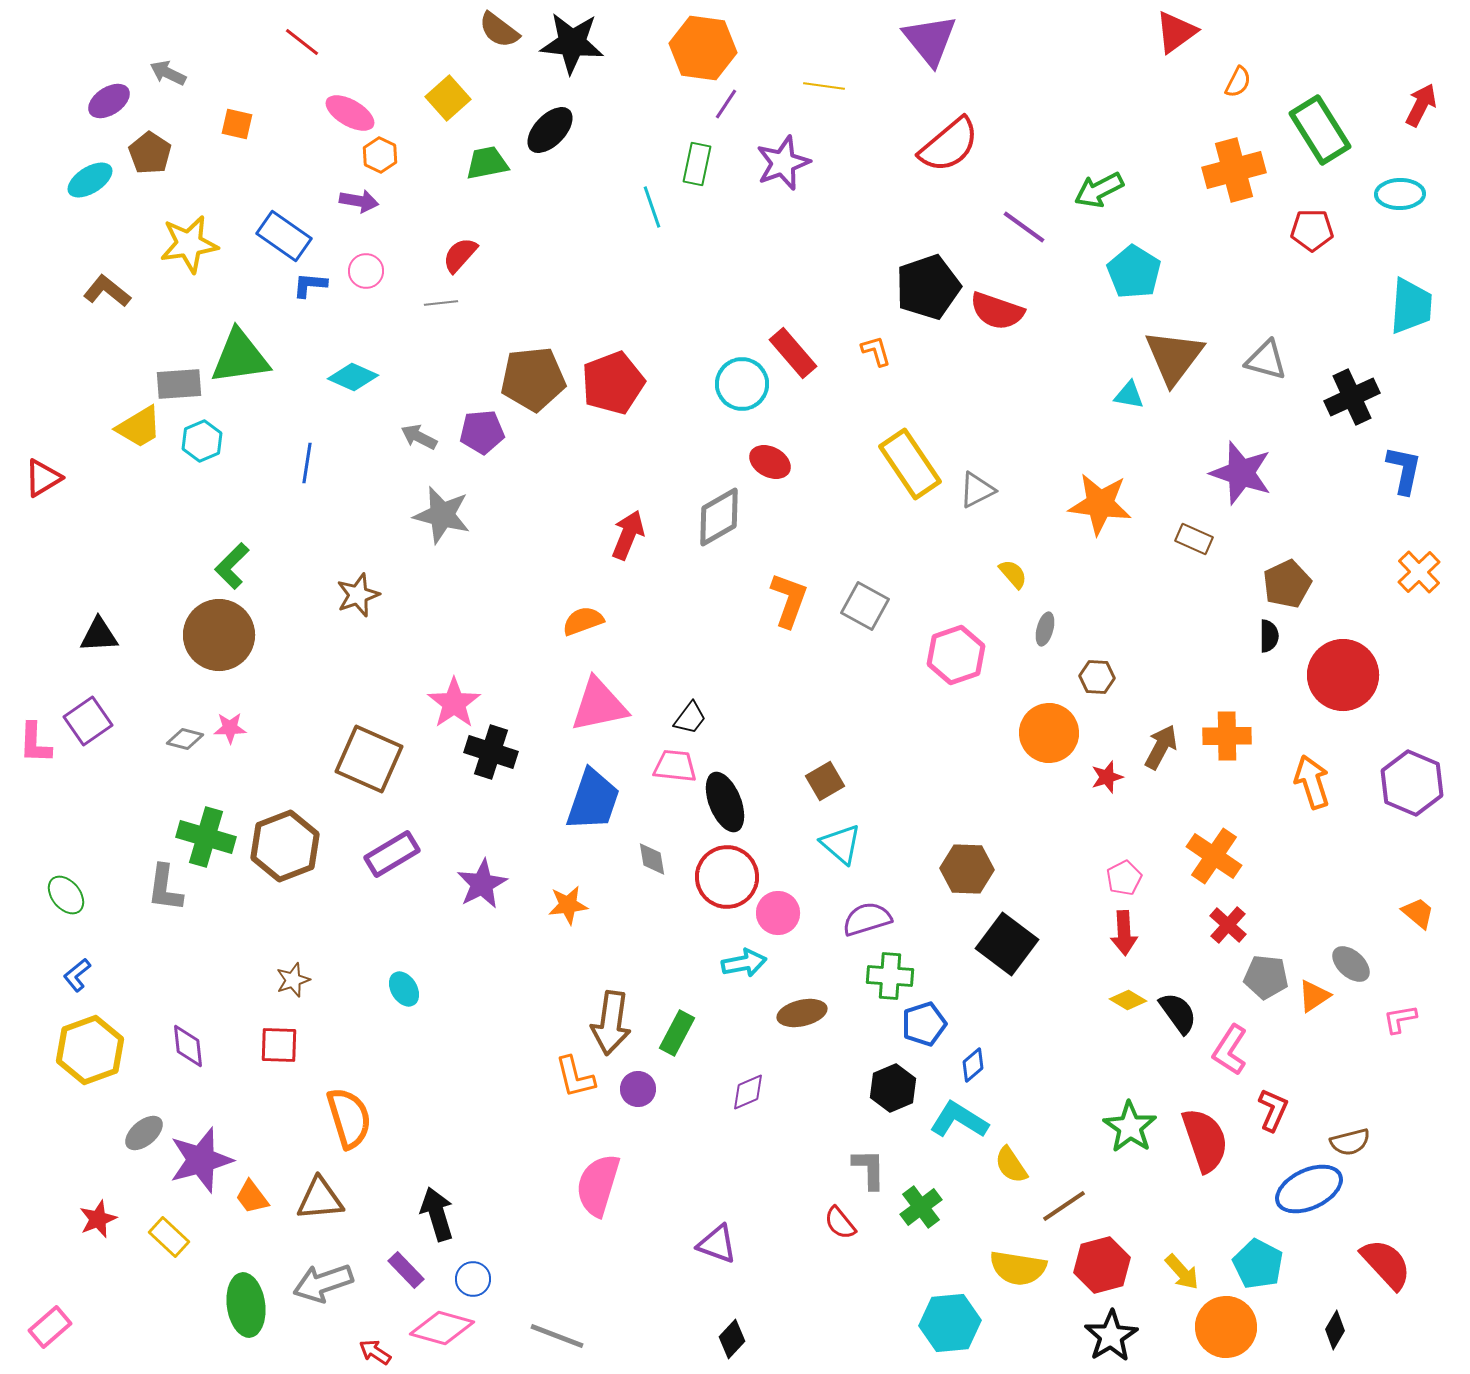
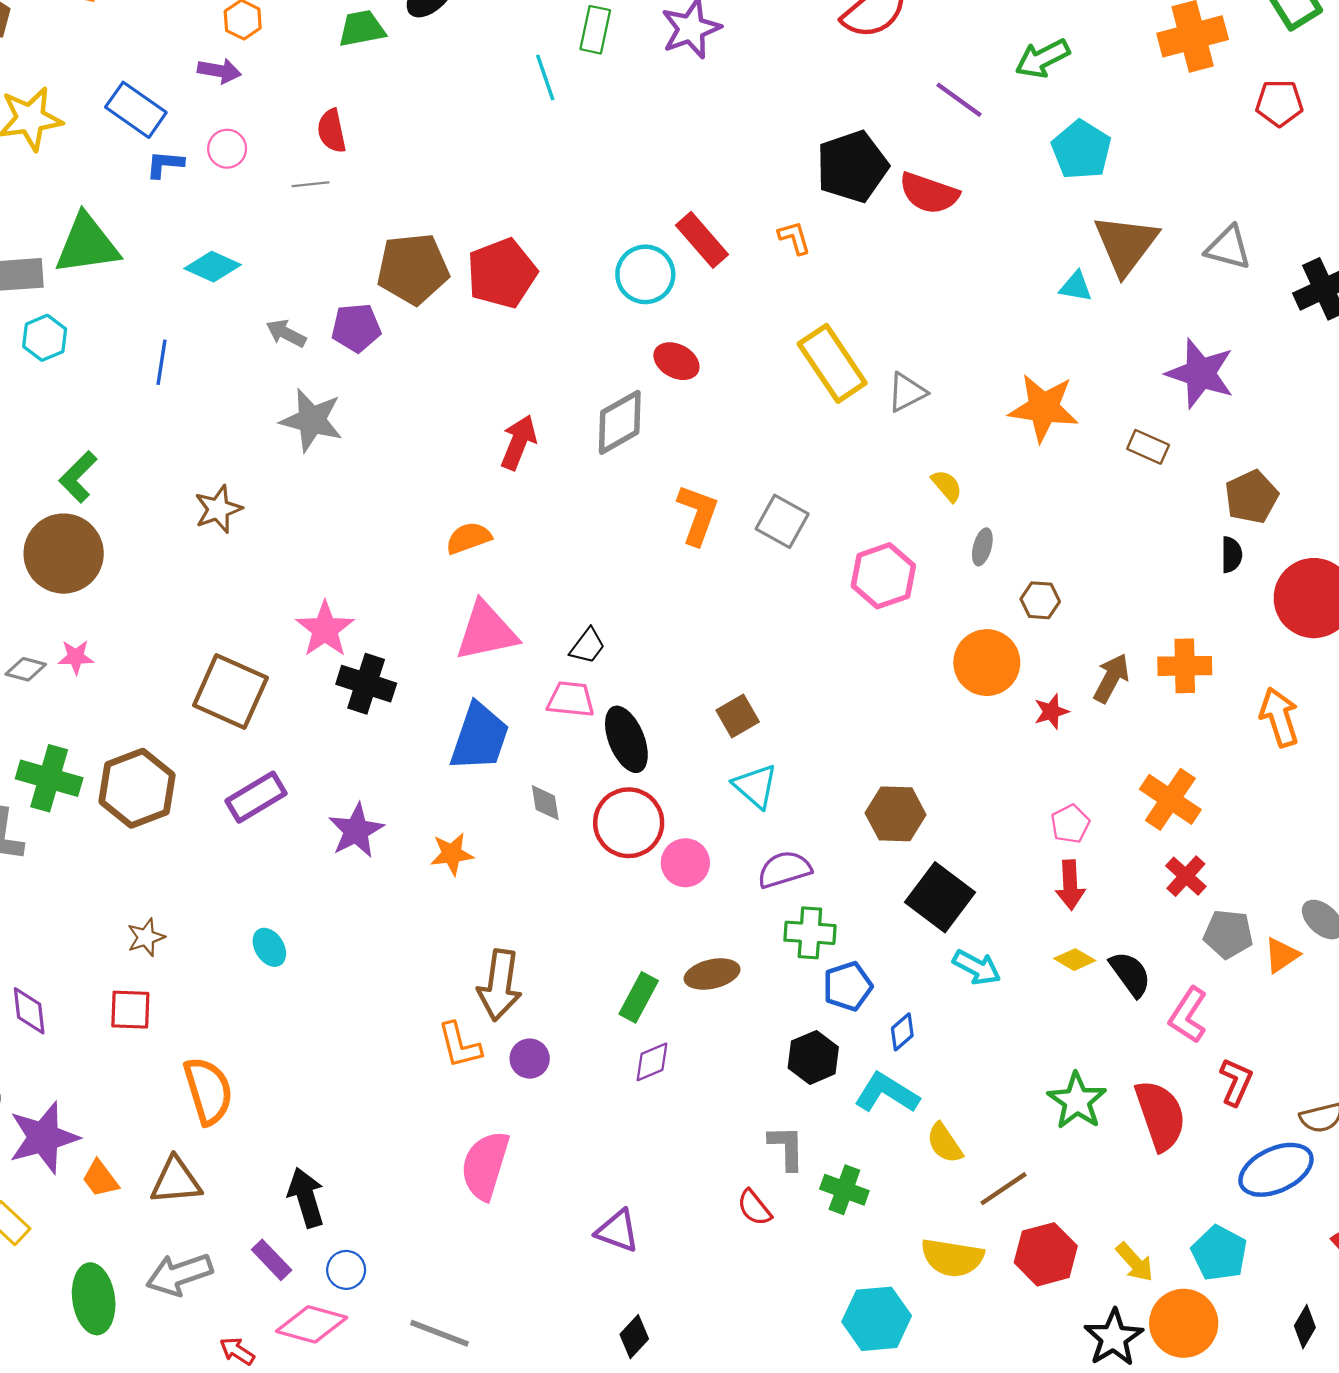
red semicircle: (460, 255) -> (332, 131), turned -54
cyan arrow: (744, 963) -> (977, 967), moved, turned 39
green rectangle: (677, 1033) -> (639, 997), moved
green cross: (921, 1207) -> (844, 1190), turned -33
black star: (1111, 1336) -> (1114, 1338), moved

